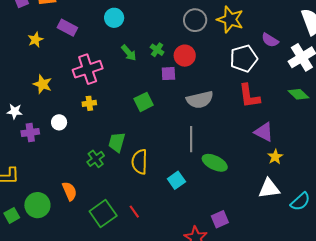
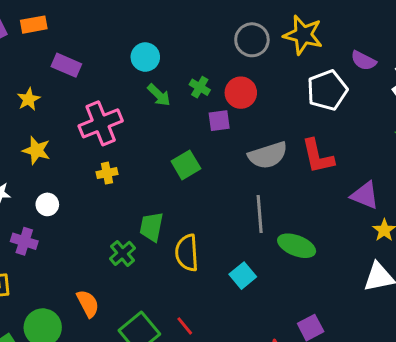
cyan circle: (114, 18) -> (145, 57), moved
yellow star: (35, 40) -> (29, 99), moved
red L-shape: (249, 96) -> (318, 156), moved
white circle: (59, 122) -> (47, 204), moved
purple cross: (30, 132) -> (24, 241), moved, turned 30

